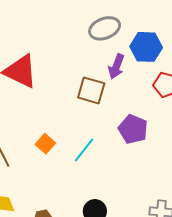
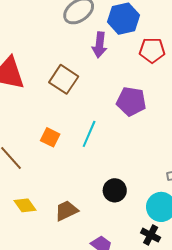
brown square: (91, 90) -> (64, 79), moved, turned 32

